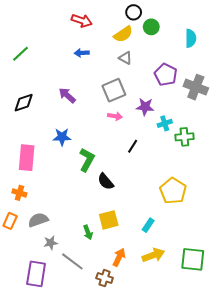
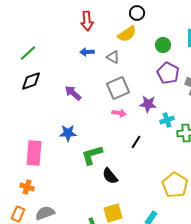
red arrow: (82, 21) -> (87, 21), turned 66
green circle: (151, 27) -> (163, 45), moved
gray triangle: (125, 58) -> (113, 57), moved
black diamond: (24, 103) -> (31, 81), moved
green L-shape: (87, 160) -> (92, 155), turned -135

